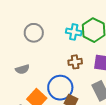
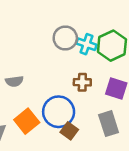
gray circle: (34, 33) -> (65, 38), moved

